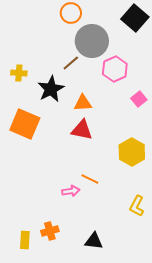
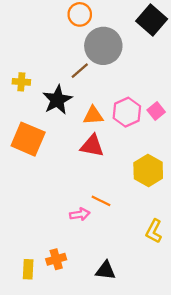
pink hexagon: (115, 69) -> (127, 112), moved

